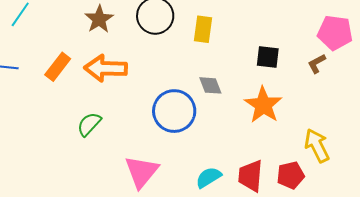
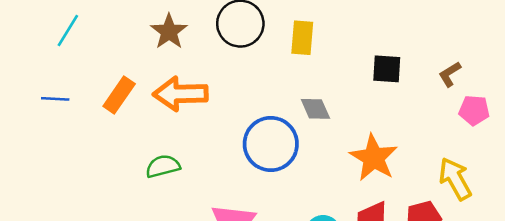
pink pentagon: (335, 33) -> (474, 110), moved, size x0.7
orange star: (263, 105) -> (374, 158), moved
green semicircle: (89, 124) -> (163, 166), turned 36

